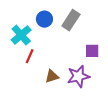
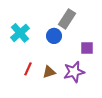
blue circle: (44, 19) -> (54, 36), moved
red line: (30, 56) -> (28, 69), moved

